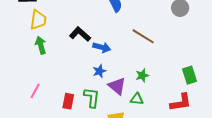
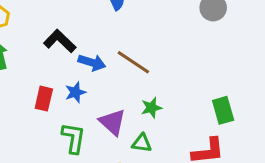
brown line: (143, 36) -> (133, 62), moved
blue star: (99, 71) -> (75, 92), moved
red rectangle: (68, 101) -> (44, 99), moved

